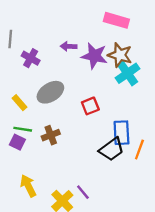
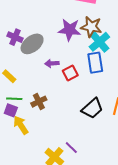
purple arrow: (69, 46) -> (52, 63), moved
gray ellipse: (50, 92) -> (32, 44), moved
blue rectangle: (121, 133) -> (95, 63), moved
yellow arrow: (28, 186) -> (21, 125), moved

